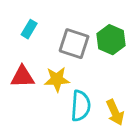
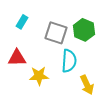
yellow star: (57, 79) -> (39, 76), moved
cyan semicircle: (81, 106) -> (69, 61), moved

